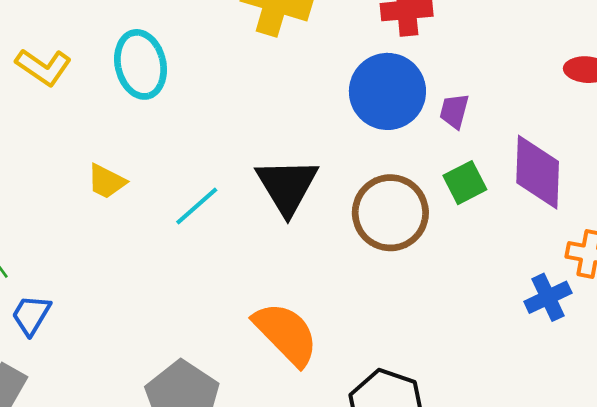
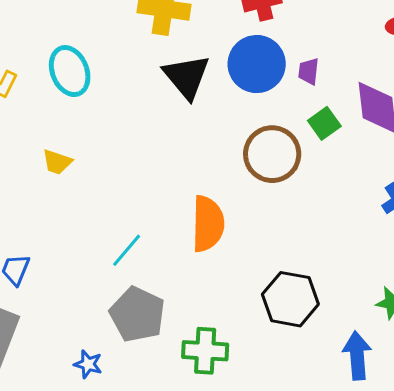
black triangle: (287, 186) -> (187, 77), moved
cyan line: (197, 206) -> (127, 250), moved
orange semicircle: (286, 334) -> (208, 224), moved, turned 54

